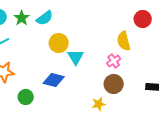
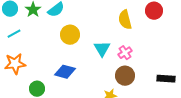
yellow semicircle: (124, 41) -> (125, 20), moved
cyan triangle: (76, 57) -> (102, 49), moved

